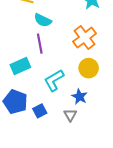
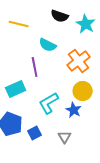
cyan semicircle: (43, 20) -> (48, 45), moved
blue star: (79, 97) -> (74, 110), moved

